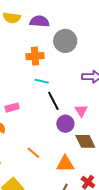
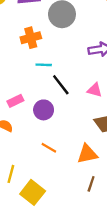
pink triangle: (81, 111) -> (95, 90), turned -32
purple circle: (65, 124) -> (44, 110), moved

